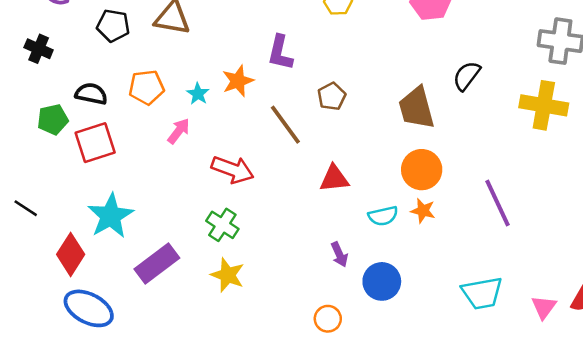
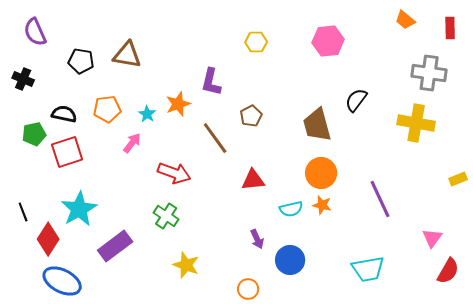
black line: (26, 208) -> (23, 212), moved, turned 36
yellow star: (228, 275) -> (186, 265), moved
pink triangle: (544, 307) -> (432, 238), moved

